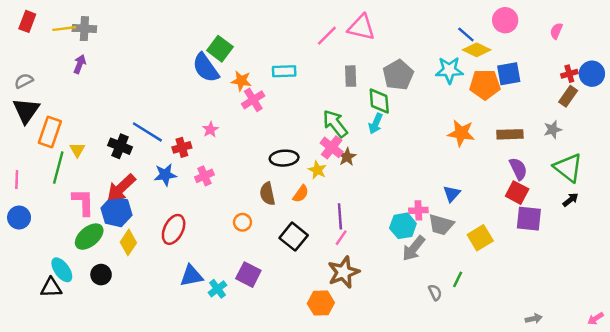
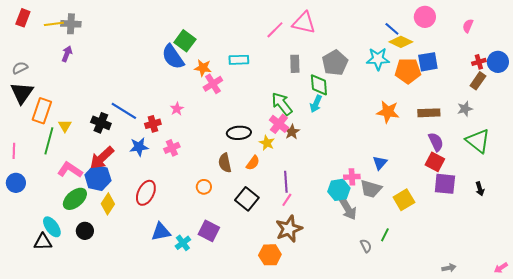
black arrow: (571, 200) -> (480, 189), moved, turned 112
pink L-shape: (83, 202) -> (70, 170), turned -55
gray arrow: (414, 248) -> (348, 209), turned -70

